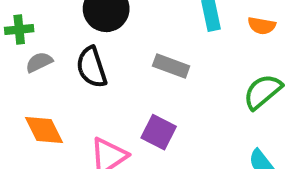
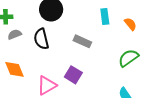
orange semicircle: (262, 26) -> (130, 24), turned -144

